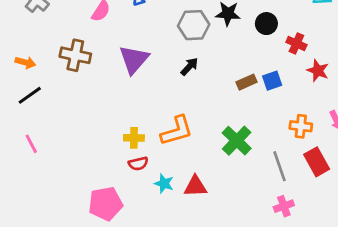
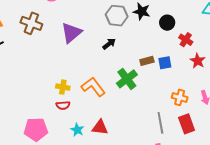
orange L-shape: (177, 131) -> (93, 87), turned -120
green cross: (237, 141) -> (127, 79), moved
cyan star: (164, 184) -> (77, 130), moved

